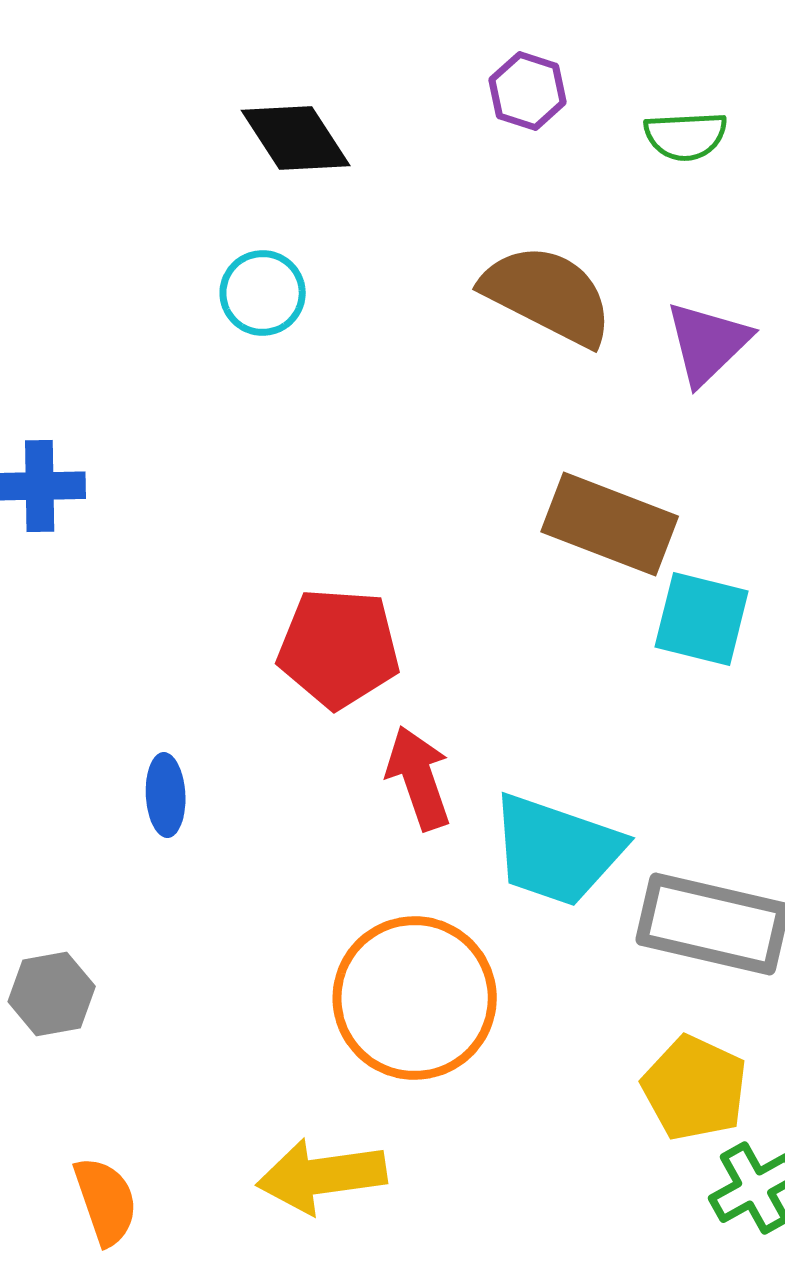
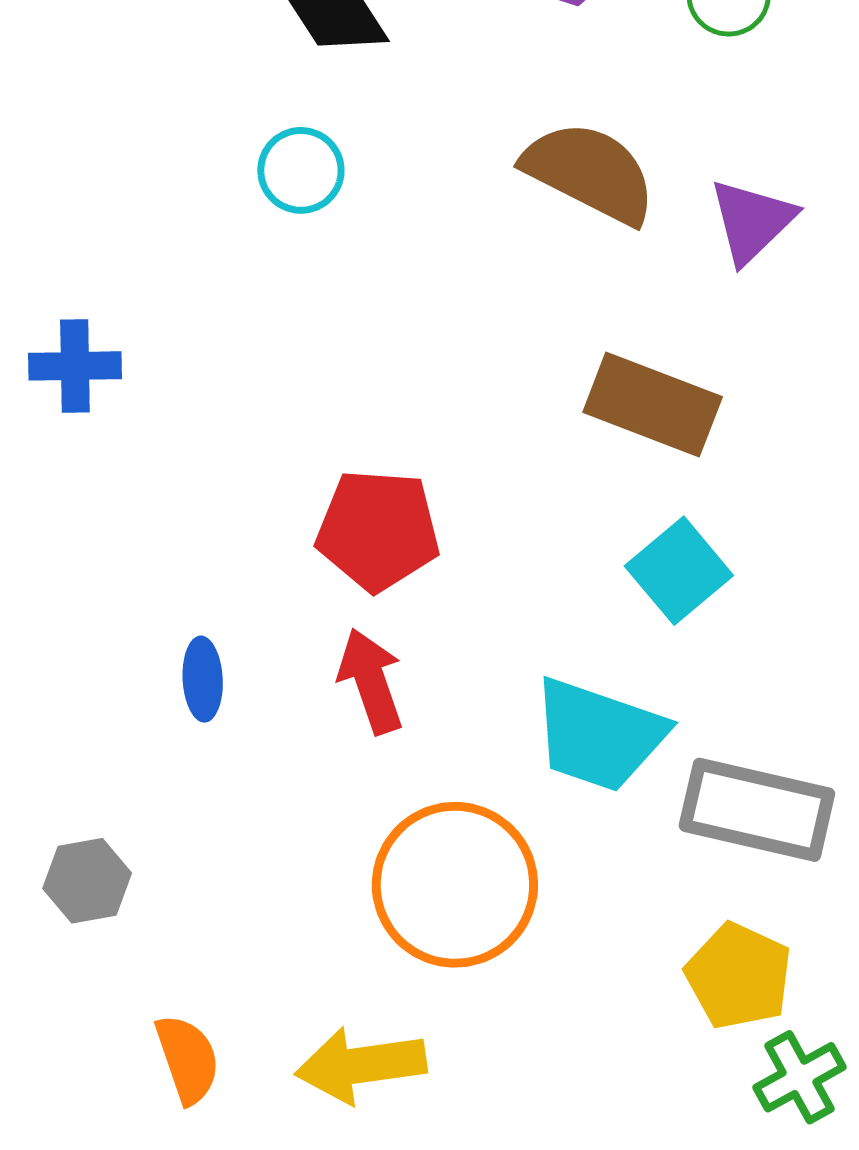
cyan square: (702, 619) -> (679, 571), moved, turned 36
red arrow: (419, 778) -> (371, 681), moved
orange semicircle: (106, 1201) -> (187, 1059), moved

